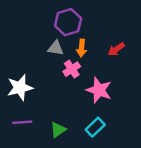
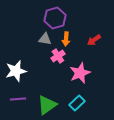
pink star: (99, 90) -> (80, 73), turned 30
green triangle: (58, 130) -> (47, 105), size x1.5

